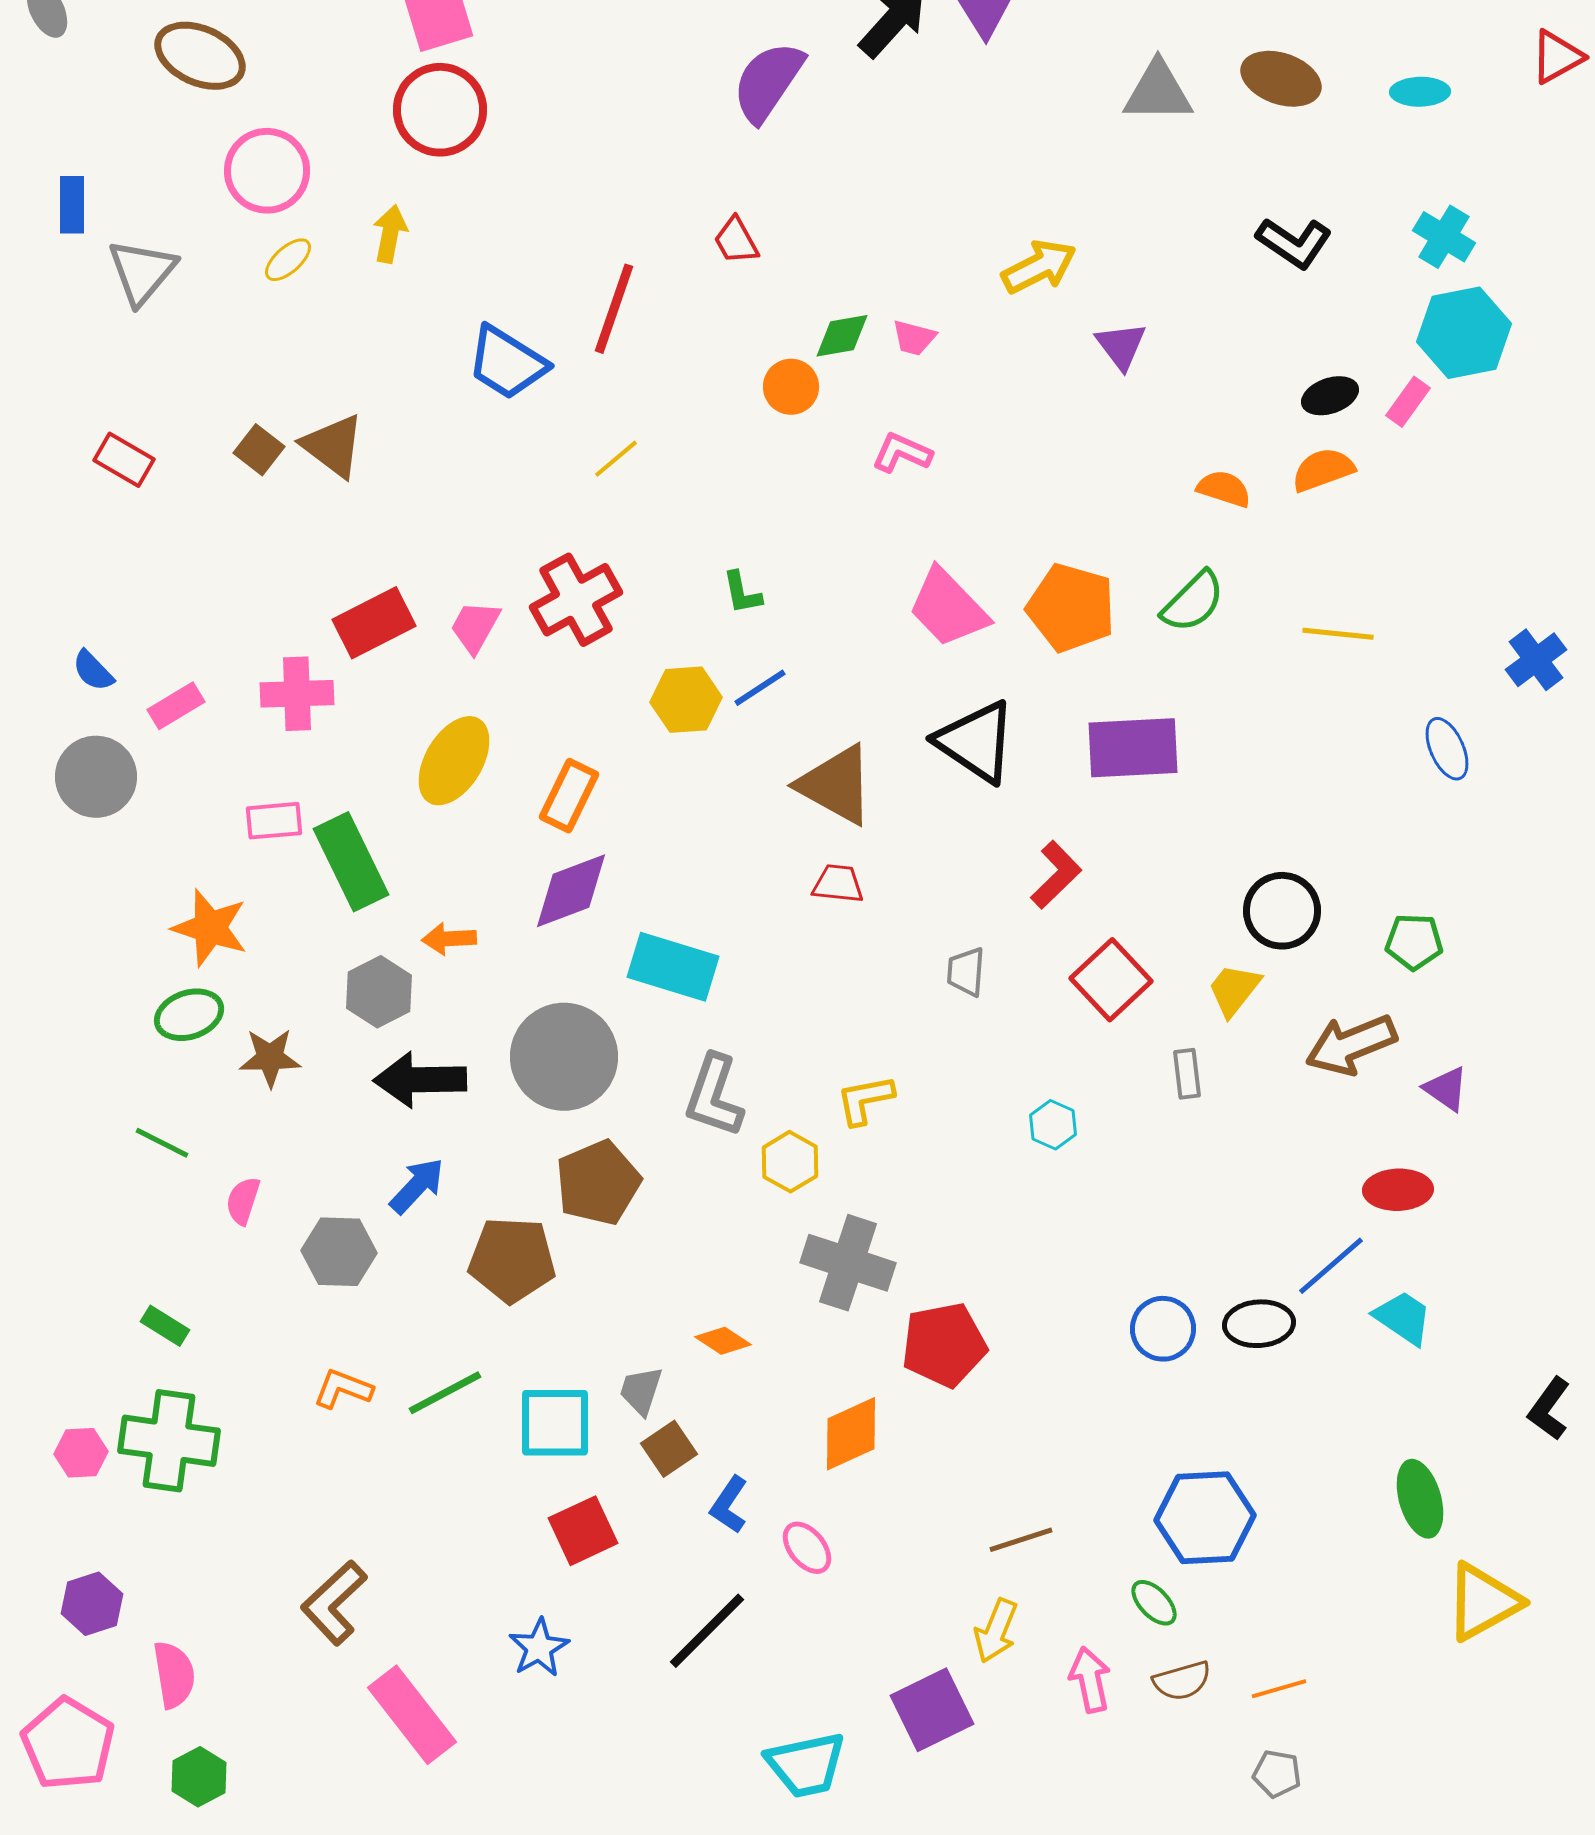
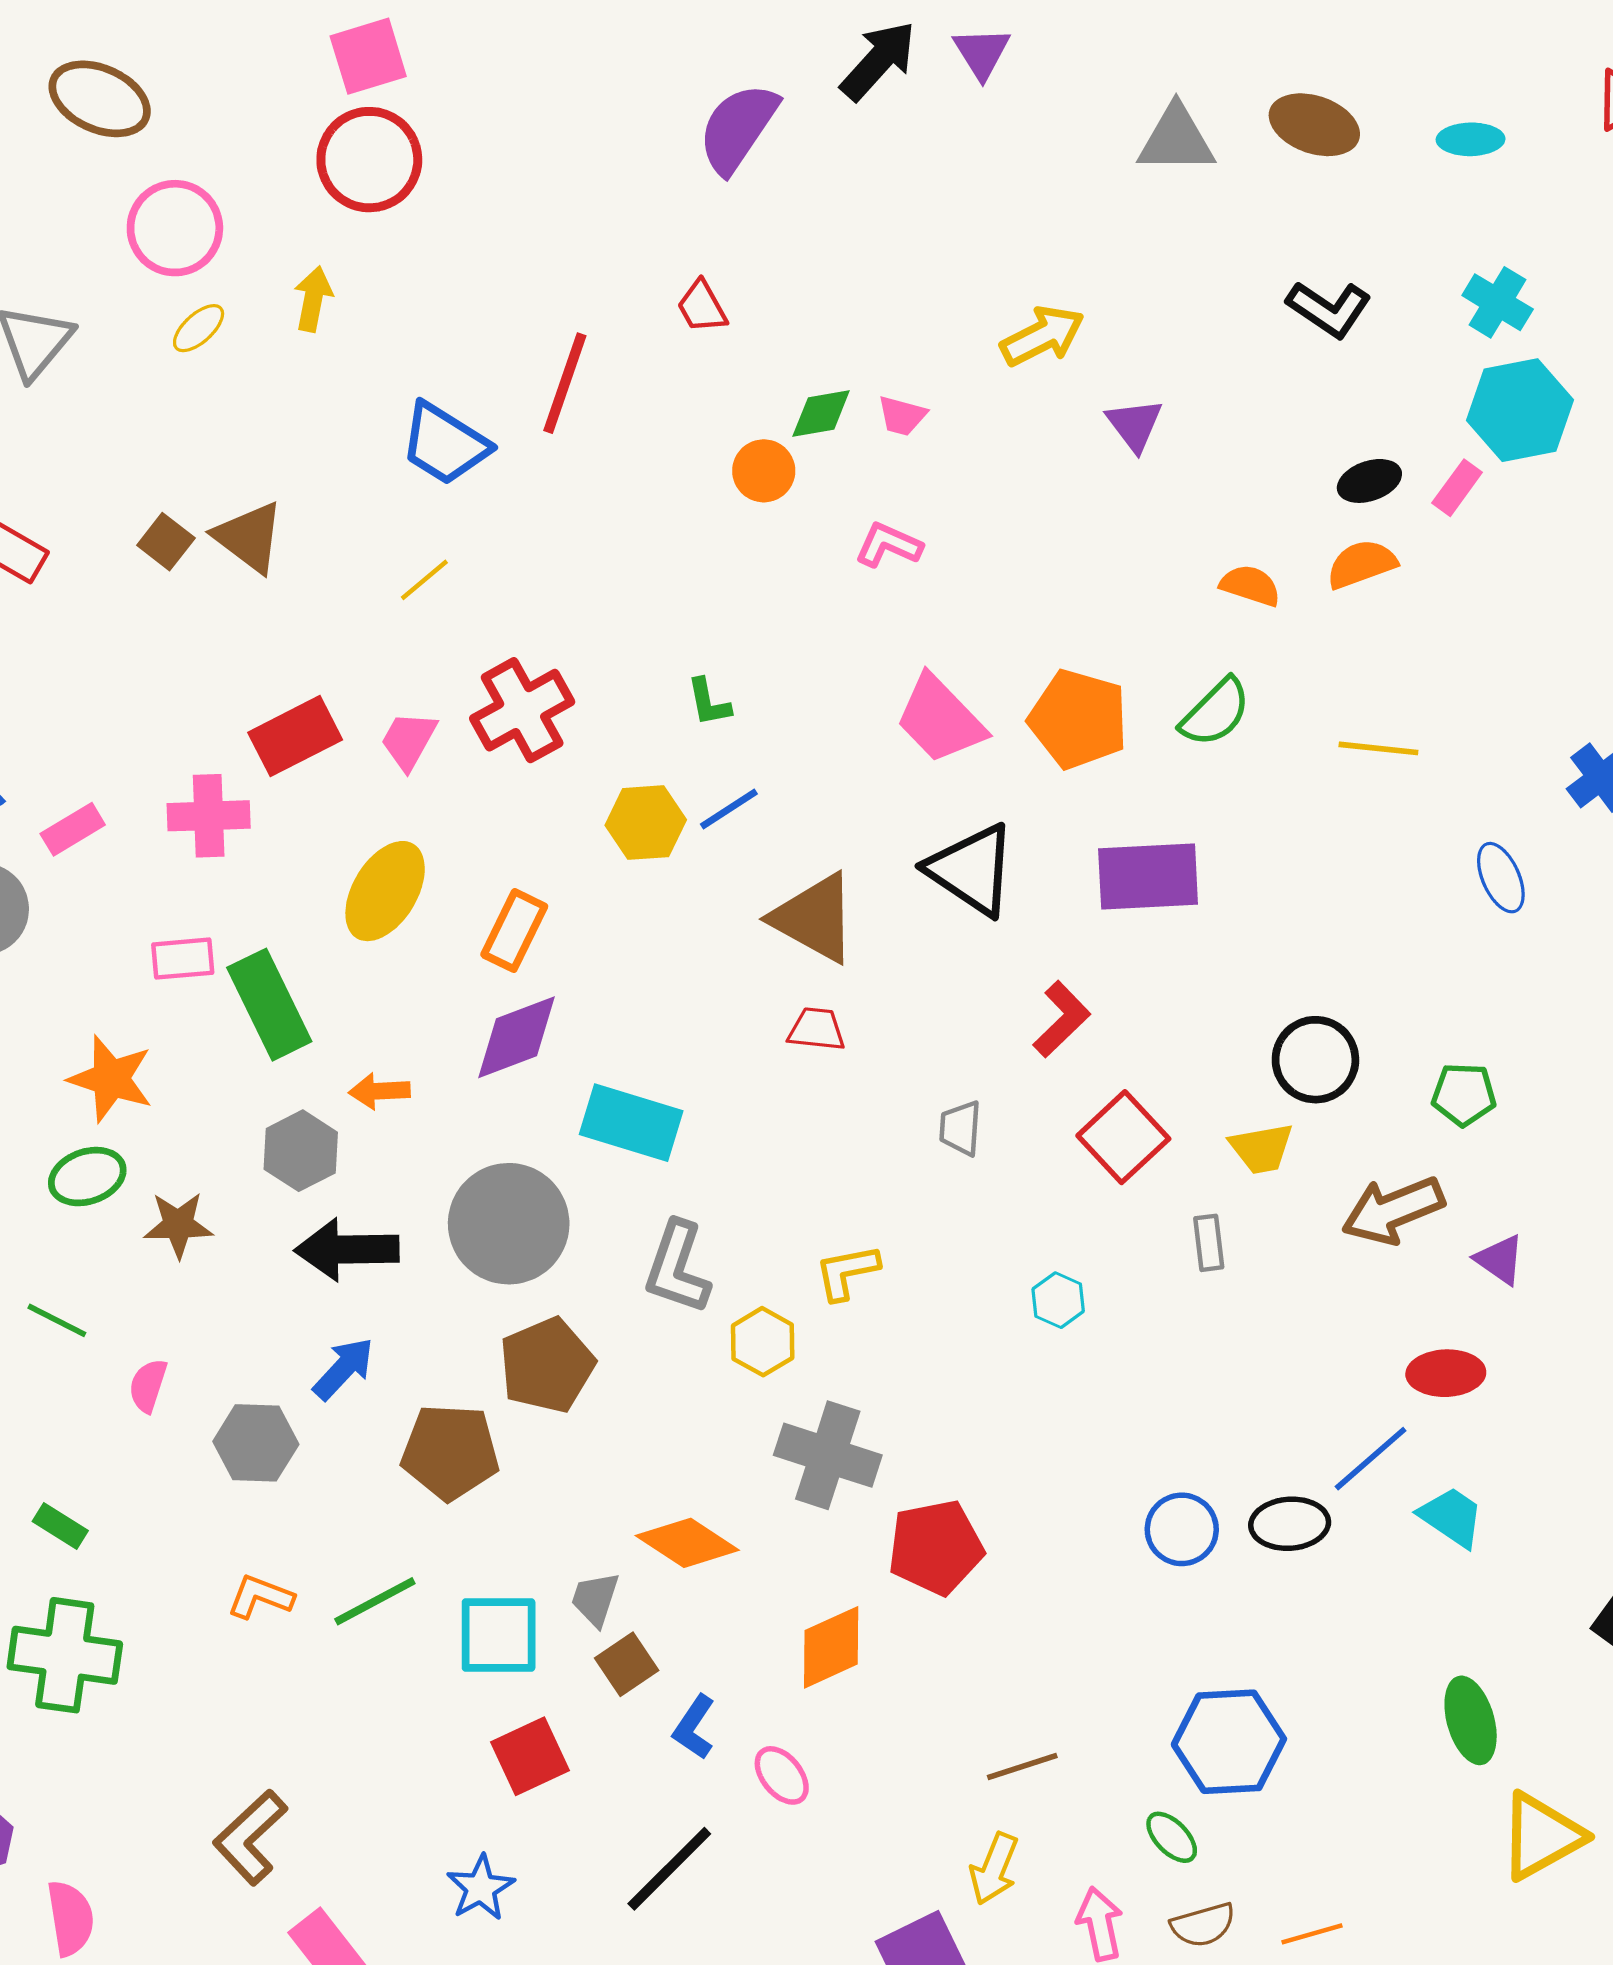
yellow line: (616, 459) -> (424, 580), moved
yellow trapezoid: (1234, 990) -> (1262, 1148), turned -138
orange diamond: (723, 1341) -> (687, 1543), size x1.6

